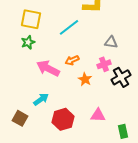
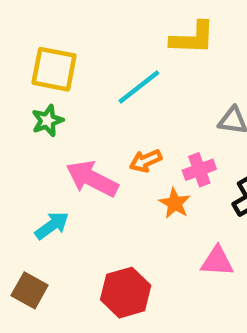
pink cross: (104, 64) -> (199, 170), moved
cyan arrow: (41, 99) -> (52, 226), moved
pink triangle: (98, 115) -> (217, 261), moved

